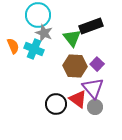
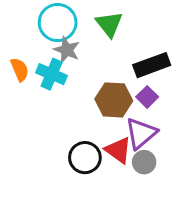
black rectangle: (91, 26) -> (152, 65), moved
green triangle: (72, 38) -> (109, 24), moved
purple triangle: (93, 88) -> (141, 133), turned 30

